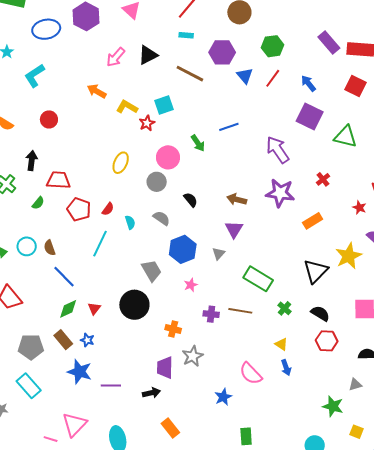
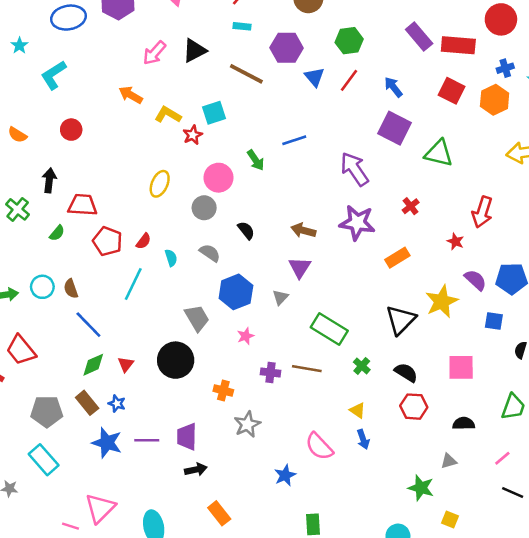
purple trapezoid: (165, 368) -> (187, 437), moved
purple line: (111, 385) -> (147, 440), moved

